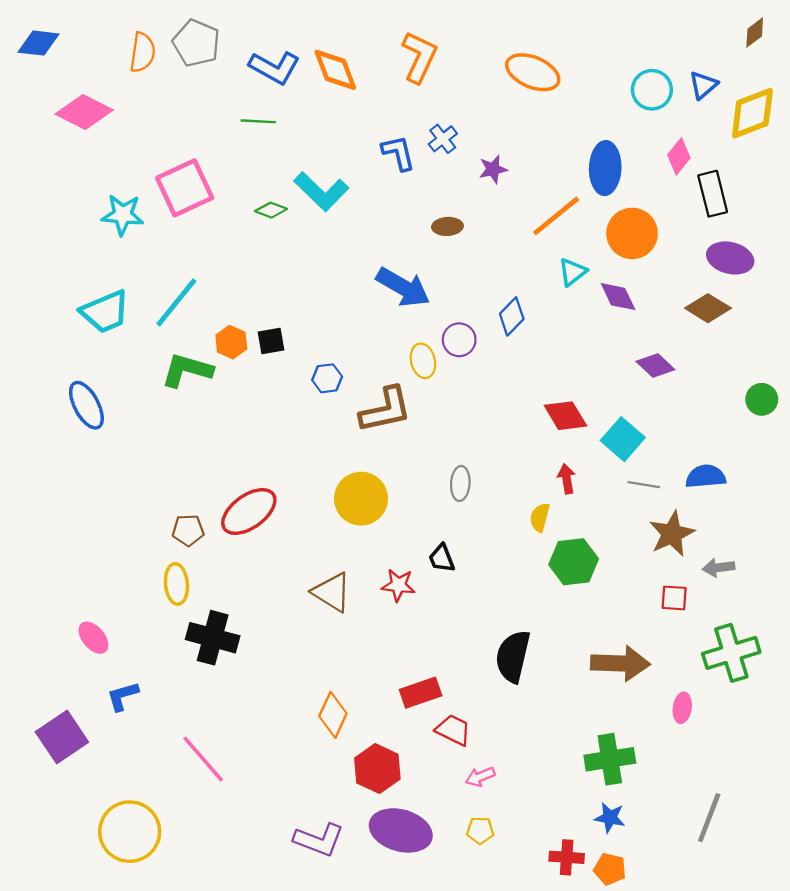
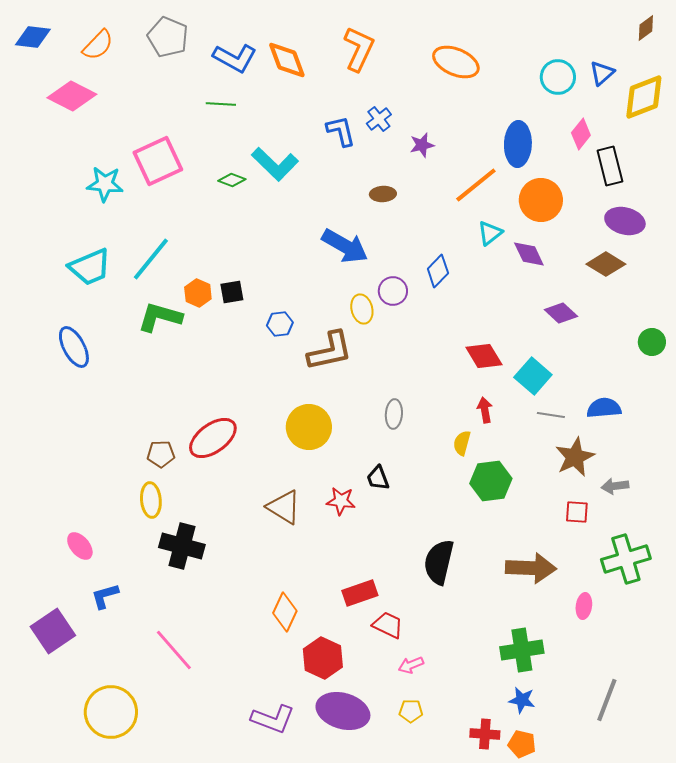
orange semicircle: (143, 52) -> (98, 45), moved, turned 36

